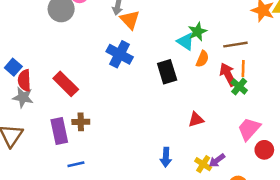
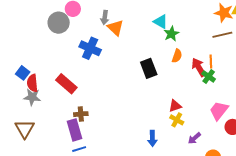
cyan triangle: (186, 42) -> (161, 22), moved
brown line: (235, 45) -> (222, 35), moved
blue cross: (120, 54) -> (90, 48), moved
purple rectangle: (59, 131) -> (75, 130), moved
yellow cross: (203, 164) -> (177, 120), moved

